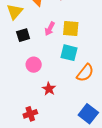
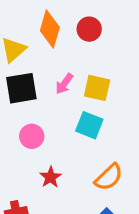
black square: (23, 35) -> (21, 88), size x1.5
orange semicircle: (85, 73) -> (109, 177), moved

